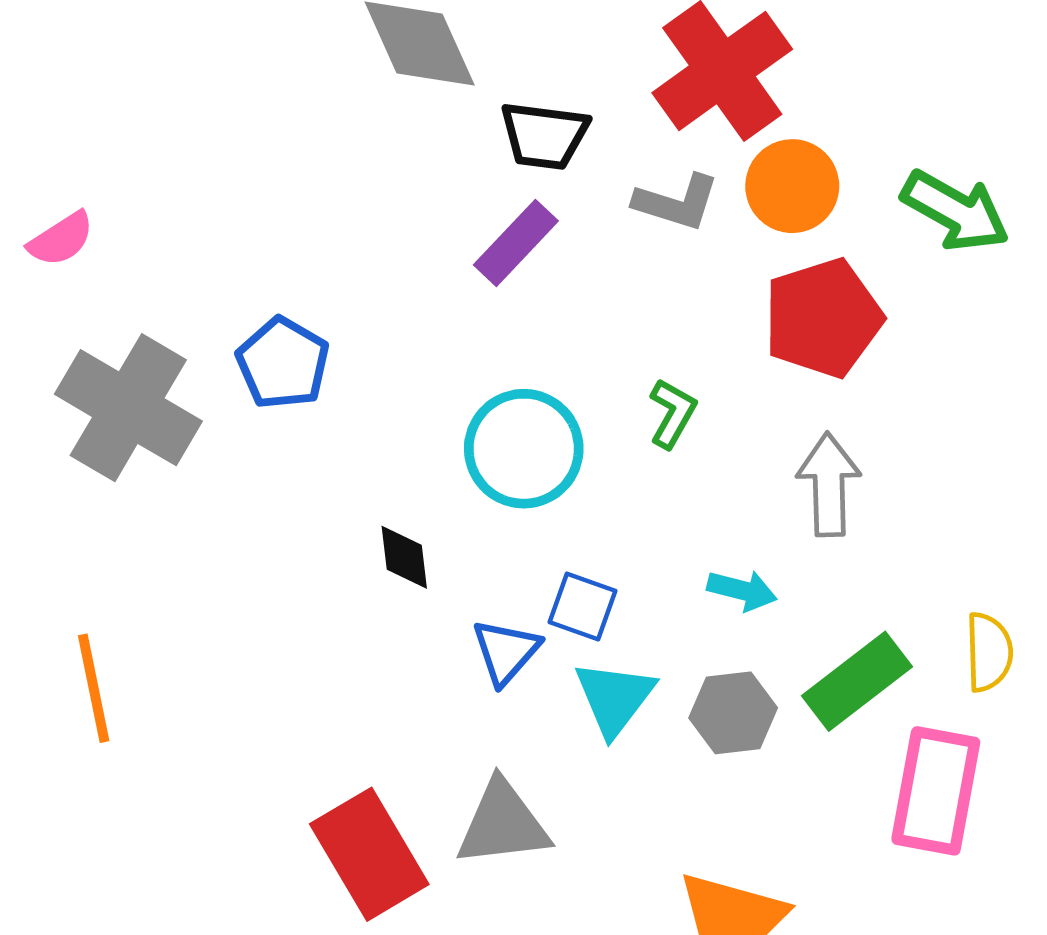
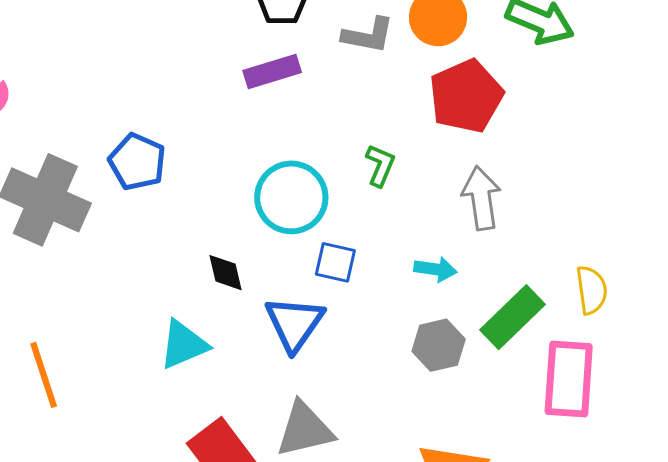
purple rectangle: (516, 243) -> (272, 71), turned 36
blue square: (582, 607) -> (335, 262), moved
blue triangle: (506, 652) -> (295, 323), size x1.4
cyan triangle: (614, 698) -> (184, 345), moved, turned 36

